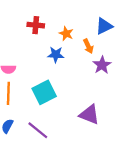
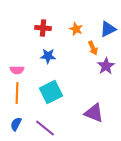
orange star: (66, 34) -> (76, 29), moved
blue star: (56, 55) -> (48, 56), moved

